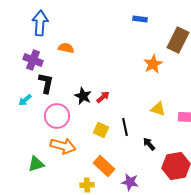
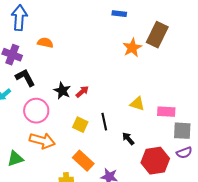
orange star: (153, 64) -> (132, 48), moved
black L-shape: (46, 83) -> (25, 78), turned -40

